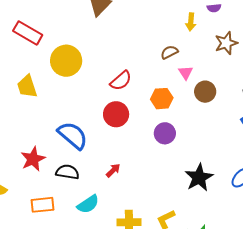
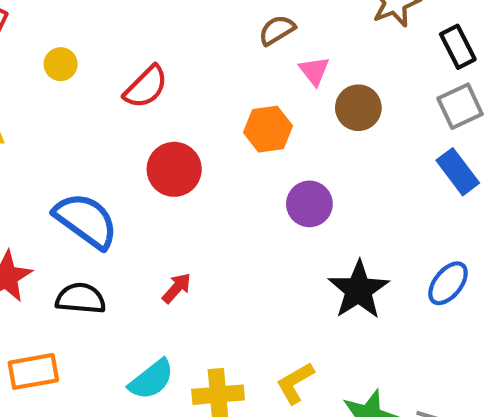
yellow circle: (66, 61) -> (61, 64), size x0.5
red semicircle: (121, 81) -> (146, 87), moved
purple circle: (165, 133) -> (309, 204), moved
cyan semicircle: (88, 204) -> (151, 380), moved

